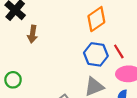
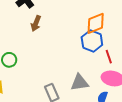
blue hexagon: (96, 54) -> (92, 41), moved

